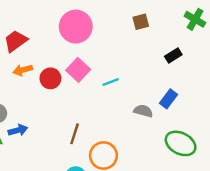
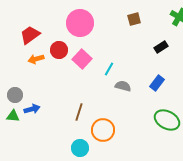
red circle: (50, 78) -> (59, 50), moved
cyan line: (111, 82) -> (109, 69), turned -40
gray semicircle: (143, 111) -> (123, 86), moved

